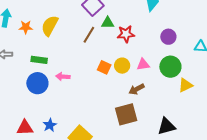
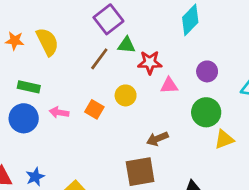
yellow semicircle: (50, 26) -> (47, 42), turned 120
pink triangle: (143, 64) -> (169, 85), moved
yellow circle: (122, 66) -> (126, 95), moved
orange square: (104, 67) -> (94, 109), moved

